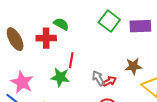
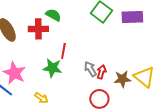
brown star: (133, 66) -> (122, 79), moved
red arrow: (109, 81) -> (101, 72), turned -48

